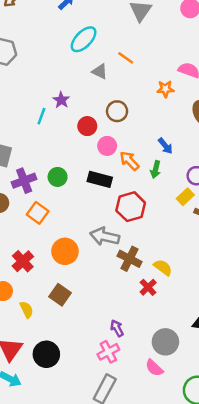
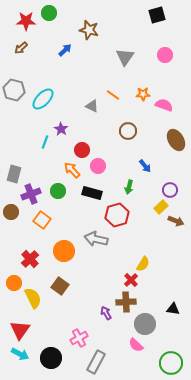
cyan ellipse: (84, 39) -> (43, 99), moved
orange star: (165, 89) -> (143, 94), moved
brown circle: (117, 111) -> (128, 131), moved
orange arrow: (129, 161) -> (72, 170), moved
green arrow: (155, 169) -> (129, 187), moved
brown cross: (129, 259) -> (126, 302), moved, turned -30
yellow semicircle: (163, 267) -> (143, 264), turned 84
yellow semicircle: (27, 310) -> (33, 298), size x1.5
pink cross: (108, 352) -> (79, 338), moved
black circle: (46, 354) -> (51, 358), moved

